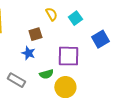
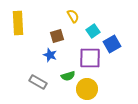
cyan square: (75, 18) -> (93, 31), moved
blue square: (100, 39) -> (112, 44), moved

